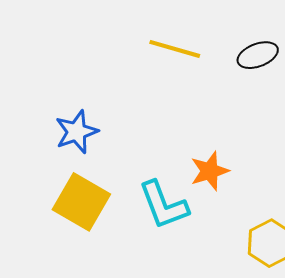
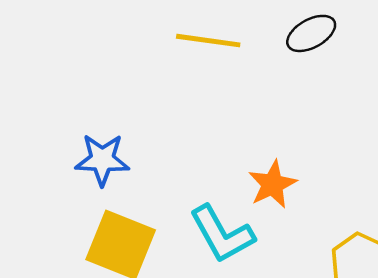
blue star: (77, 132) -> (102, 160), turned 30

